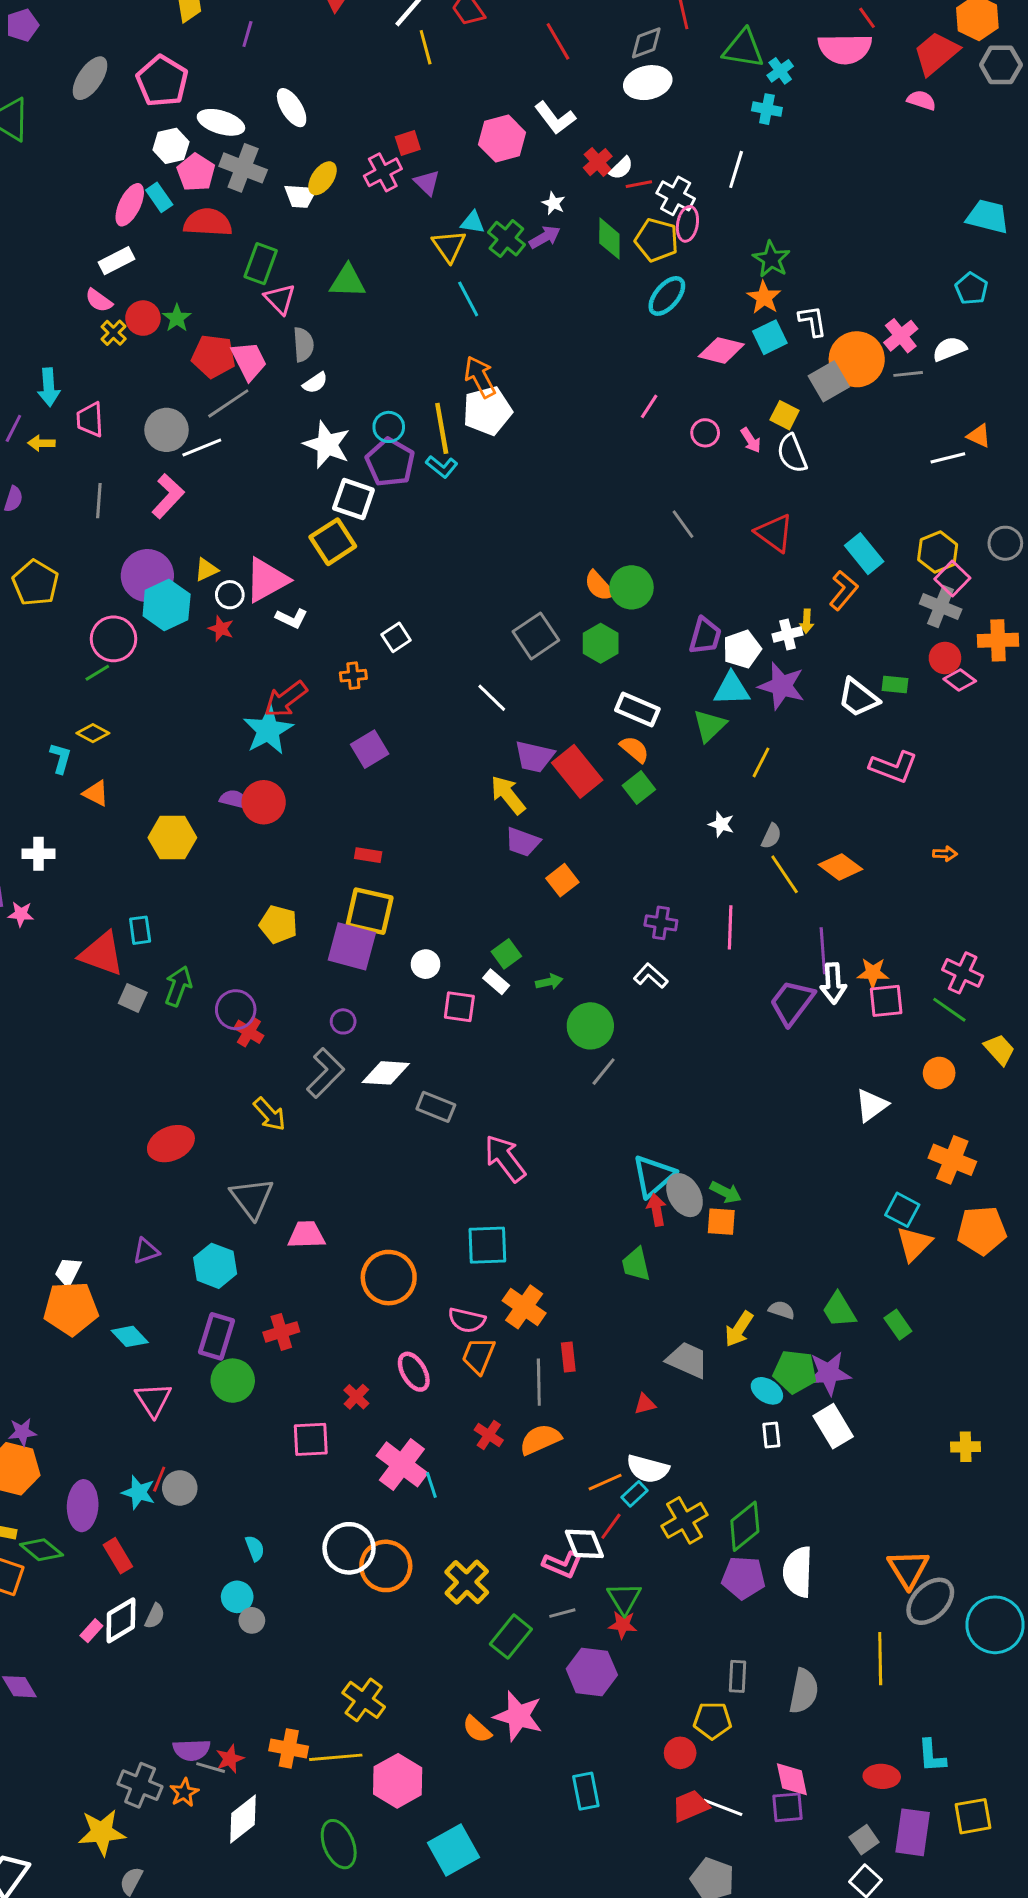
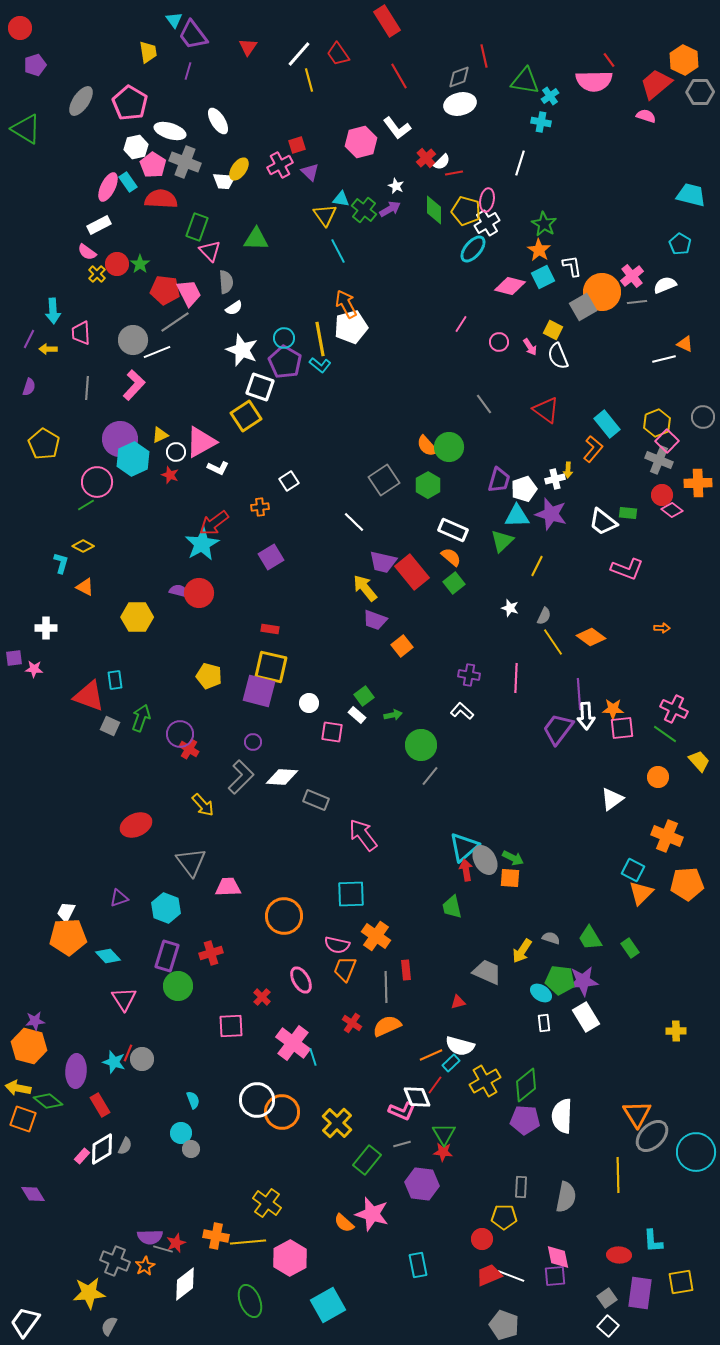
white cross: (676, 196) -> (487, 223), moved, turned 30

